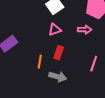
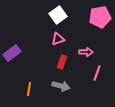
pink arrow: (85, 30) -> (86, 52), moved
orange line: (40, 62) -> (29, 89), moved

